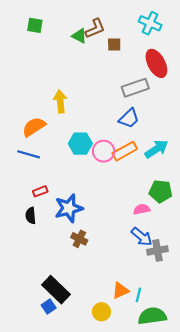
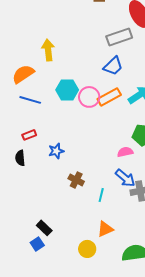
blue line: (29, 154) -> (30, 100), moved
blue star: (69, 208) -> (56, 151), size x0.6
brown cross: (79, 239) -> (76, 180), moved
black rectangle: (56, 290) -> (44, 228), size x0.6
cyan line: (138, 295) -> (101, 195), moved

